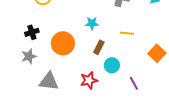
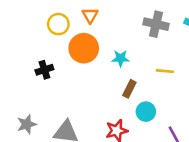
orange circle: (63, 43) -> (84, 48), moved
gray star: (29, 56) -> (27, 124), moved

